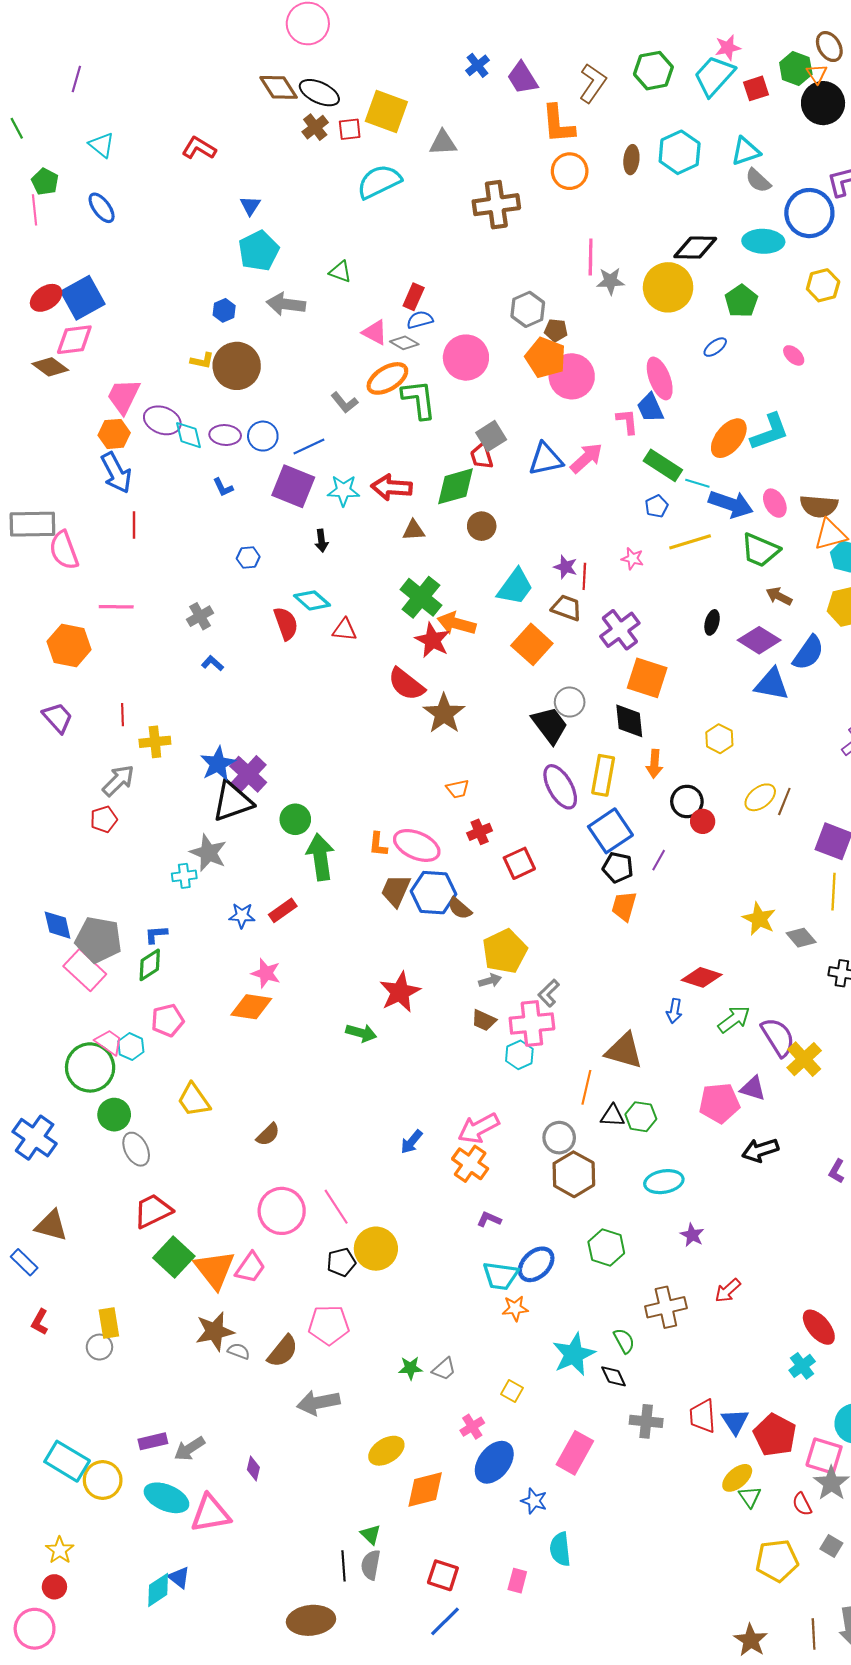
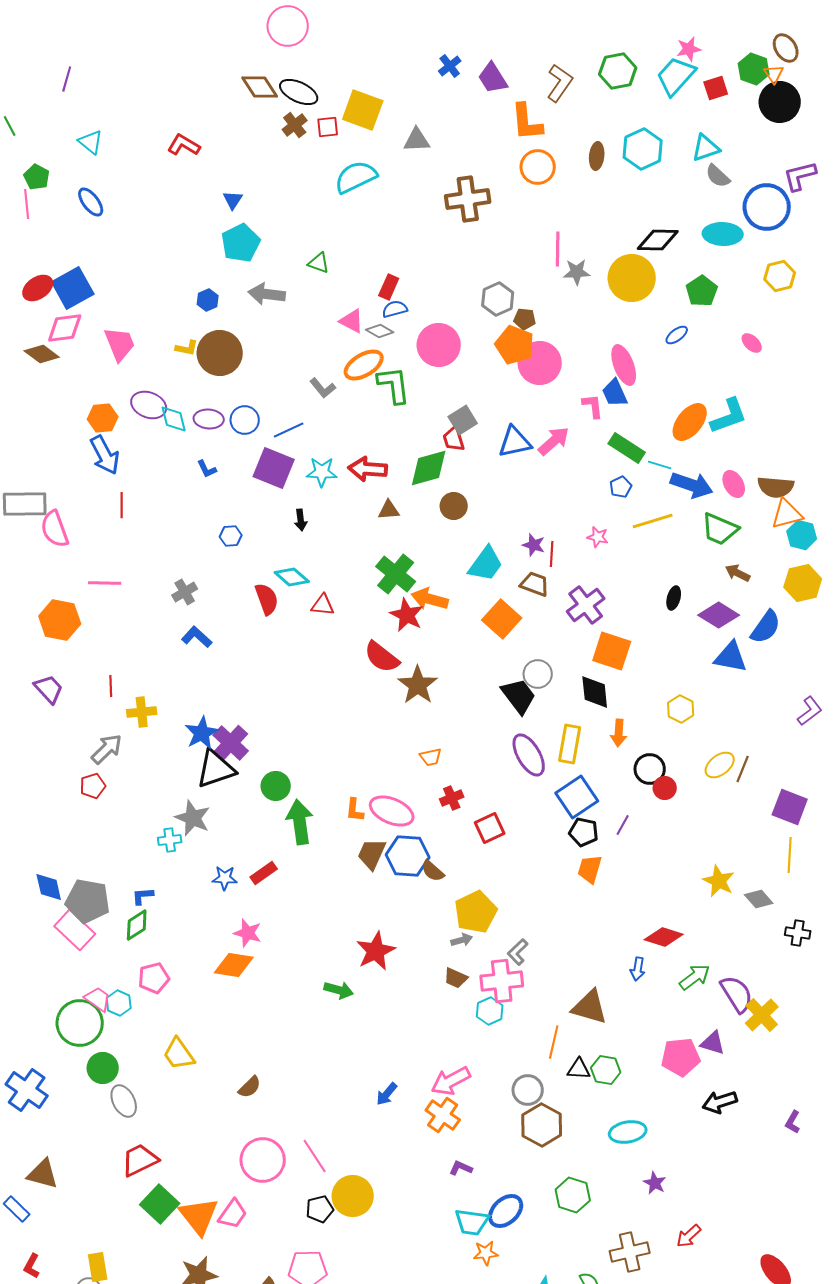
pink trapezoid: (124, 396) -> (120, 344), moved, turned 132
blue L-shape: (213, 663) -> (197, 637), size x1.4

